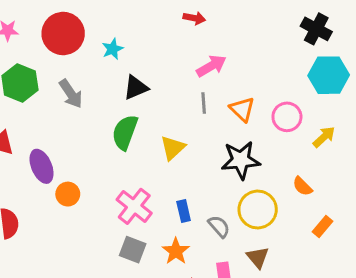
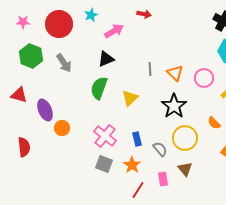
cyan star: (113, 49) -> (91, 15), moved
pink arrow: (211, 66) -> (114, 31), moved
black star: (241, 160) -> (174, 106), turned -30

